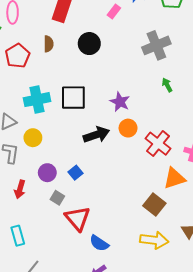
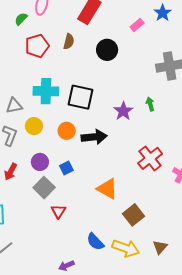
green arrow: (167, 85) -> (150, 104), moved
orange circle: (128, 128) -> (67, 131), moved
orange triangle: (174, 178) -> (107, 189), moved, turned 35
gray square: (57, 198) -> (44, 188), size x1.5
red triangle: (78, 218) -> (58, 211), size x0.6
blue semicircle: (99, 243) -> (95, 242), moved

